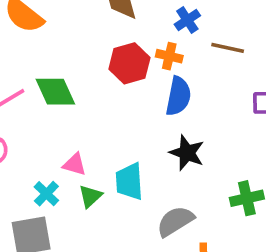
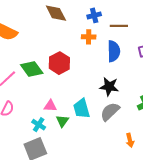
blue cross: (187, 20) -> (94, 15), turned 32
red hexagon: (129, 63) -> (59, 63), moved
blue semicircle: (178, 96) -> (114, 51), moved
gray semicircle: (175, 221) -> (110, 112), moved

